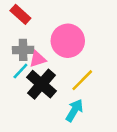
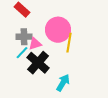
yellow line: (82, 80) -> (69, 43), moved, turned -36

